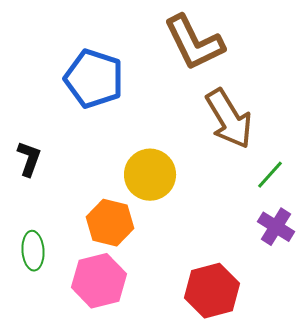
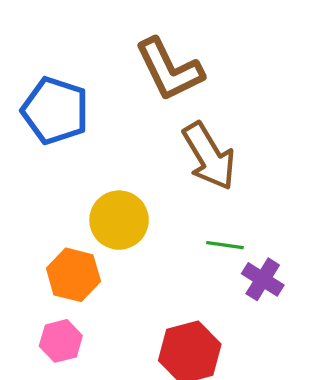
green line: (270, 175) -> (225, 245), moved, turned 56
pink hexagon: (99, 281) -> (61, 341), size x0.7

